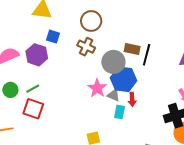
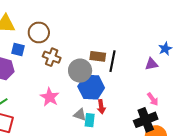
brown circle: (91, 21) -> (39, 32), moved
pink star: (97, 88) -> (50, 97), moved
gray triangle: (114, 95) -> (80, 115), moved

